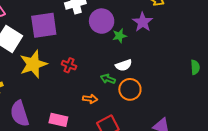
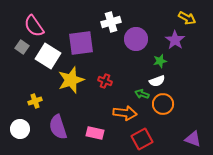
green star: (119, 36) -> (160, 61), moved
orange arrow: (90, 99) -> (125, 113), size x1.6

